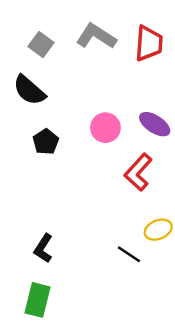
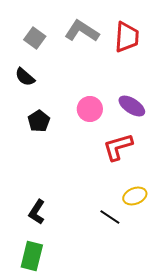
black semicircle: (29, 90) -> (25, 77), size x0.7
red L-shape: (138, 172) -> (118, 147), turned 32

